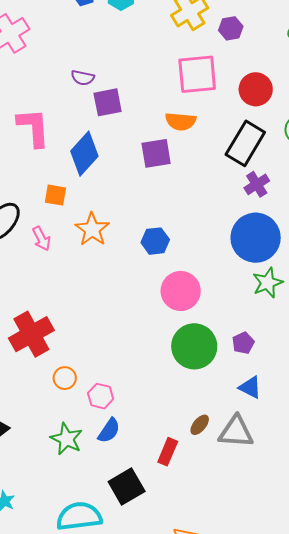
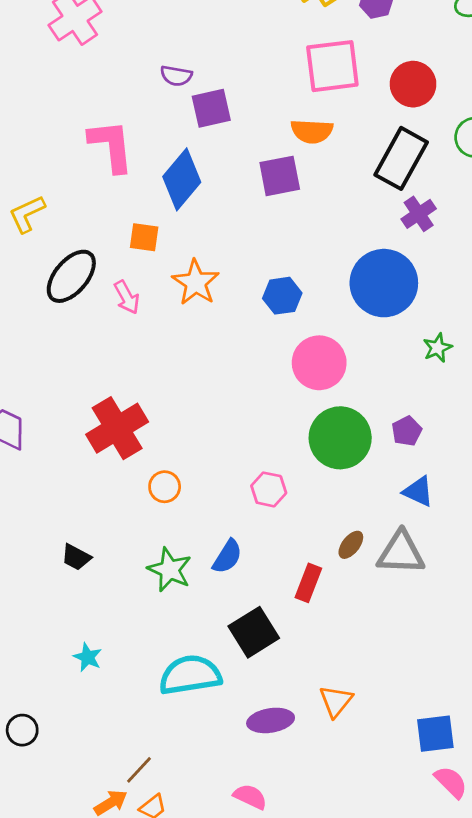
blue circle: (256, 238) -> (384, 283), moved
green star: (268, 283) -> (438, 348), size x0.7
pink hexagon: (101, 396) -> (269, 489), moved

